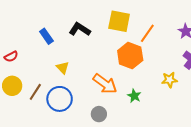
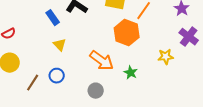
blue rectangle: (46, 36) -> (53, 18), moved
brown line: (35, 92) -> (33, 83), moved
blue circle: (60, 99) -> (57, 76), size x0.6

